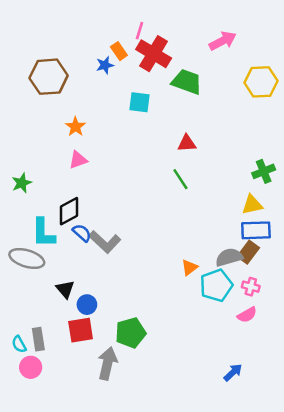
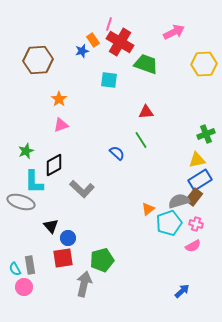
green star: (22, 183) -> (26, 151), moved
blue rectangle: (256, 230) -> (200, 180), turned -30
blue semicircle: (82, 233) -> (117, 153), moved

